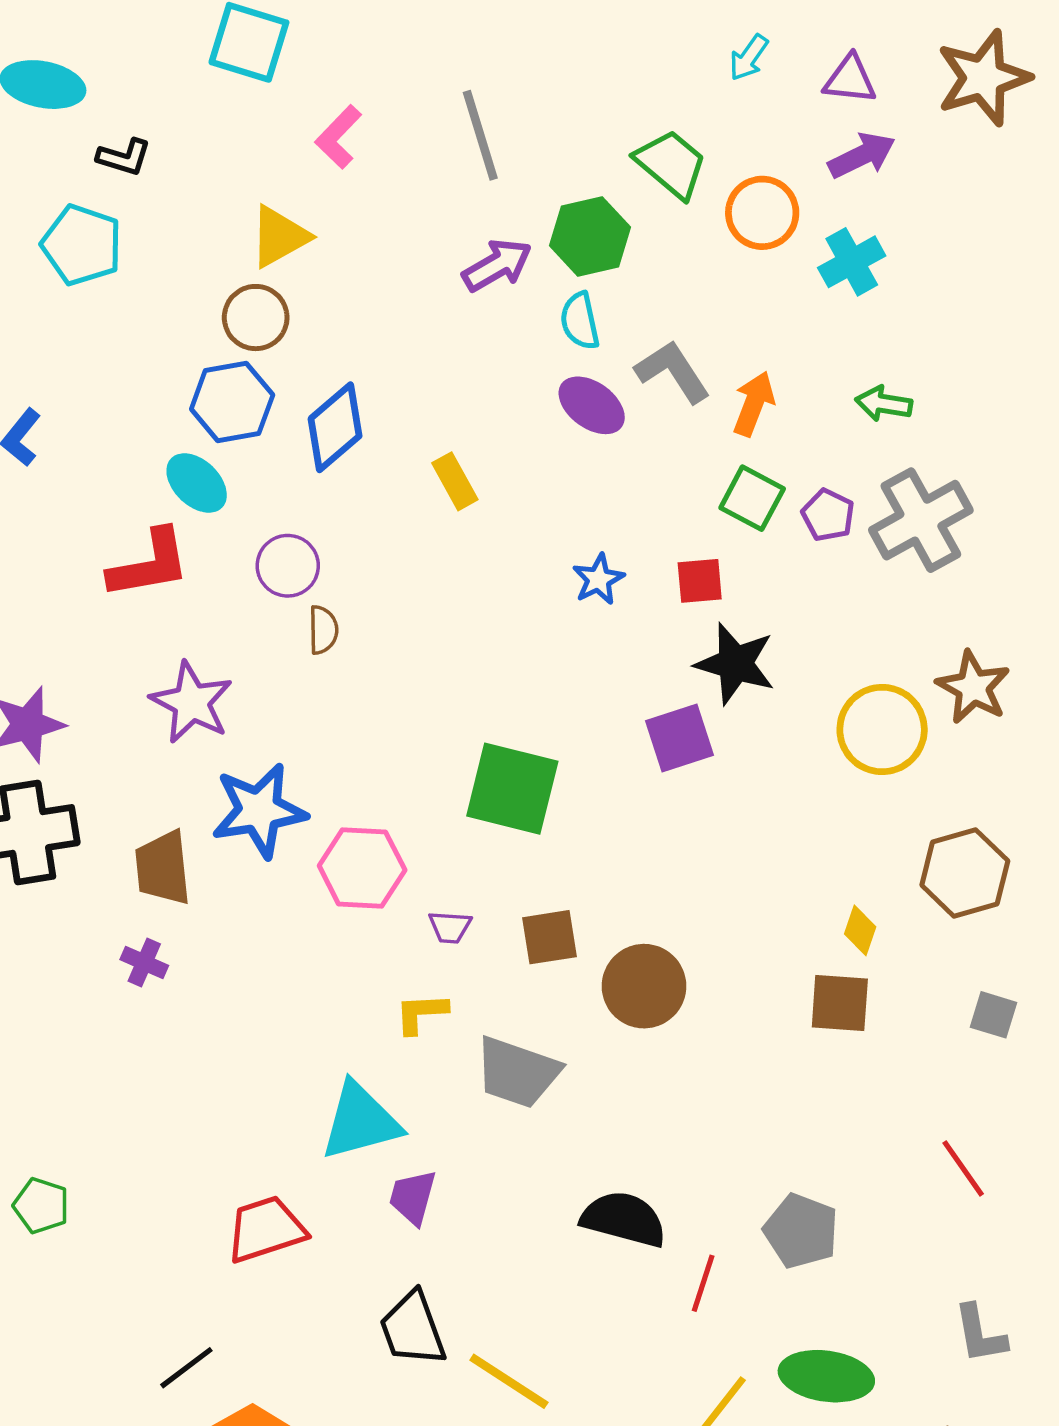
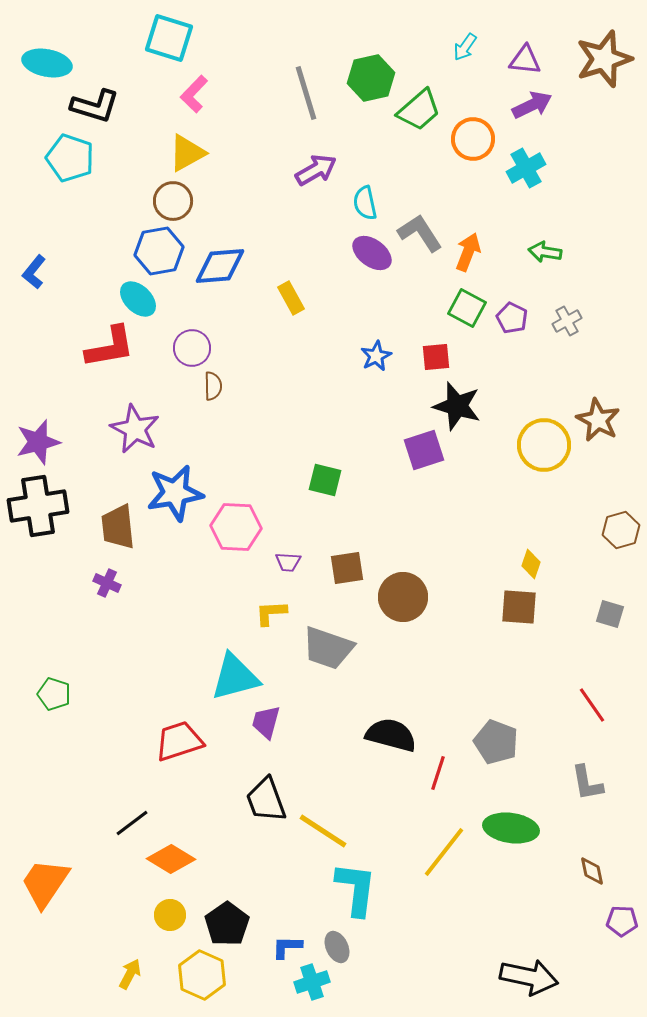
pink L-shape: (338, 137) -> (194, 94), moved
black L-shape: (124, 157) -> (95, 106), size x1.5
green trapezoid: (671, 164) -> (419, 110), turned 99
green hexagon: (590, 236) -> (371, 78), moved
blue diamond: (335, 427) -> (220, 266), turned 36
gray cross: (921, 520) -> (567, 321), size x0.5
green square: (512, 789) -> (325, 480), size x0.6
brown hexagon: (965, 873) -> (621, 530), moved, size x0.7
green pentagon: (41, 1206) -> (54, 694), moved
gray L-shape: (980, 1334) -> (587, 783), moved

